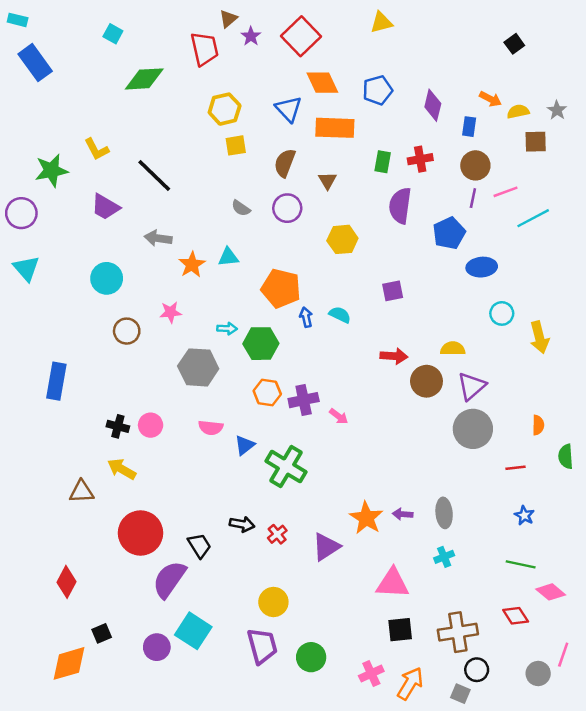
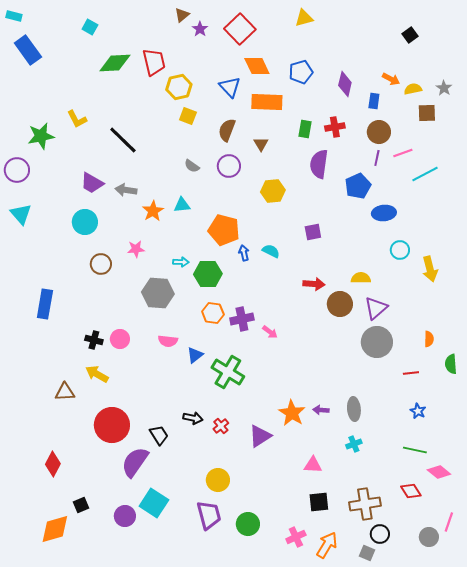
red trapezoid: (204, 49) -> (154, 62), moved
yellow square: (236, 145) -> (188, 116), turned 30
purple trapezoid: (105, 207) -> (92, 183), moved
pink triangle: (393, 583) -> (313, 465), size x0.7

